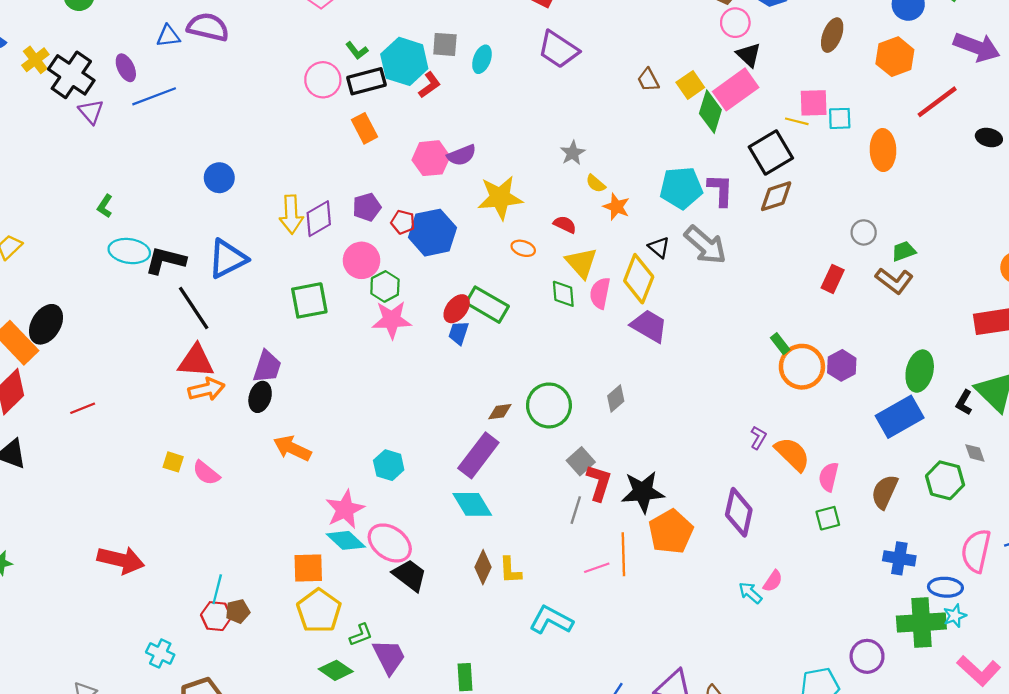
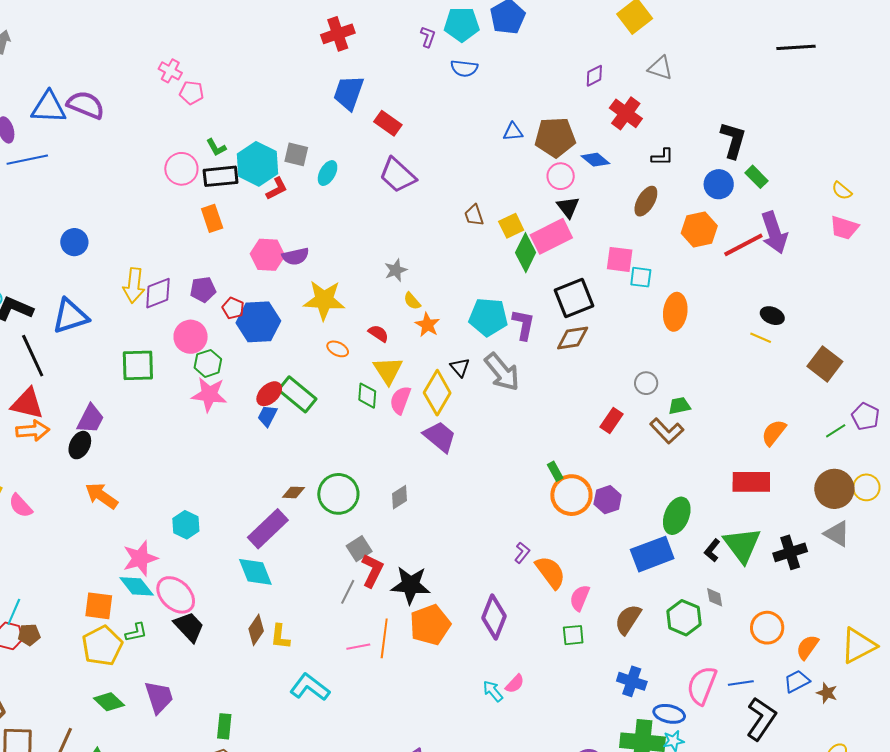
blue triangle: (168, 36) -> (49, 107), size x1.6
purple arrow: (977, 47) -> (774, 233), turned 42
red line: (937, 102) -> (743, 245), moved
yellow line: (797, 121) -> (761, 338), moved
green L-shape: (361, 635) -> (136, 632), moved

